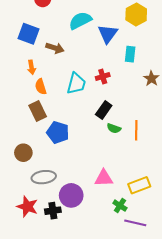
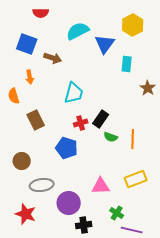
red cross: (103, 76) -> (81, 123), moved
orange semicircle: (41, 87) -> (14, 96), moved
blue pentagon: (58, 132) -> (67, 148), moved
yellow rectangle: (139, 185) -> (136, 179), moved
black cross: (53, 211) -> (84, 225), moved

